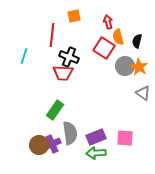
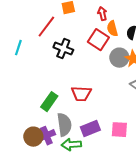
red line: (52, 35) -> (46, 27), turned 30
red trapezoid: (63, 73) -> (81, 94), moved
green arrow: (96, 153) -> (71, 145), moved

